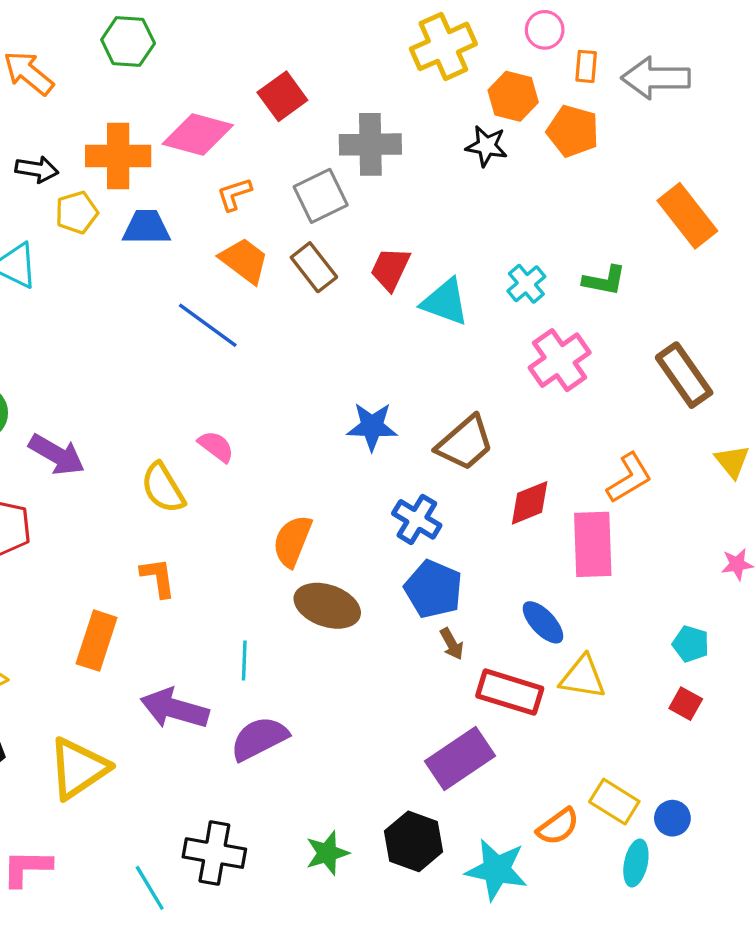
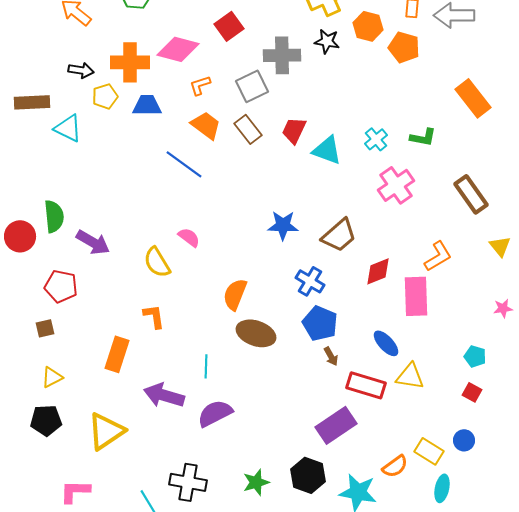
black star: (487, 146) -> (327, 41), moved
blue circle: (672, 818) -> (464, 440), moved

